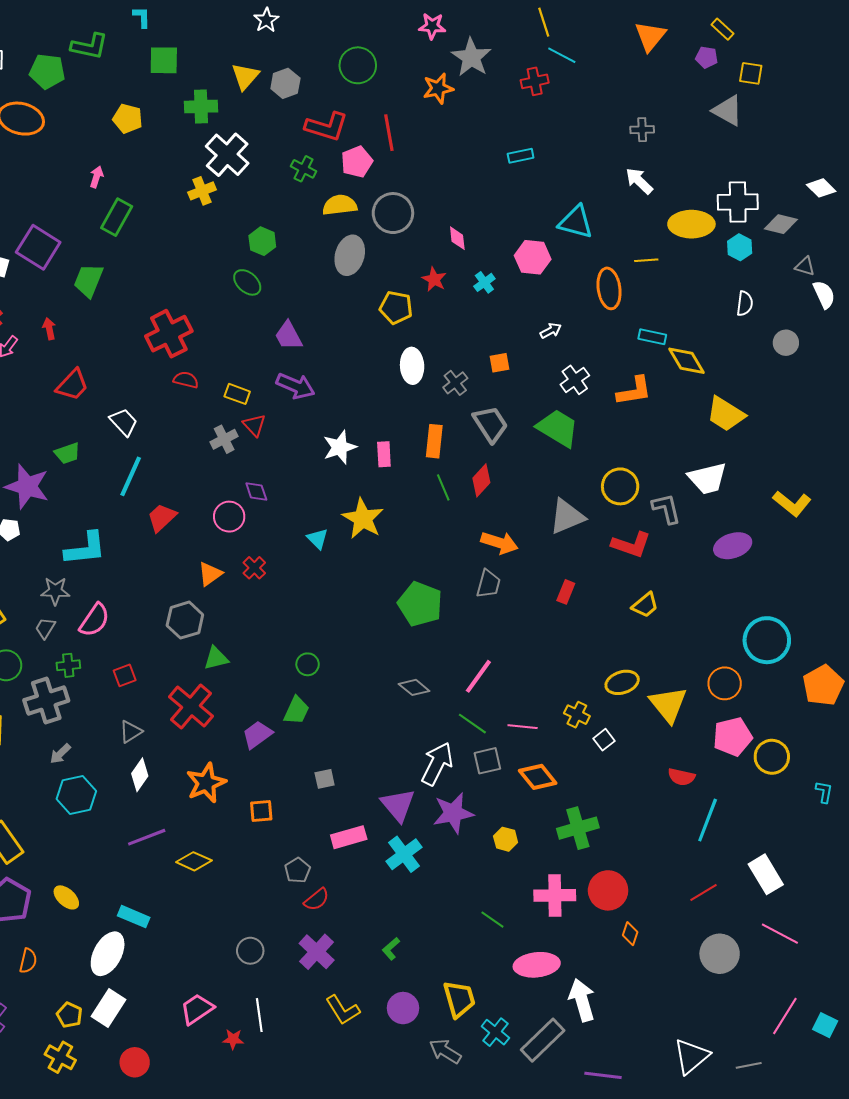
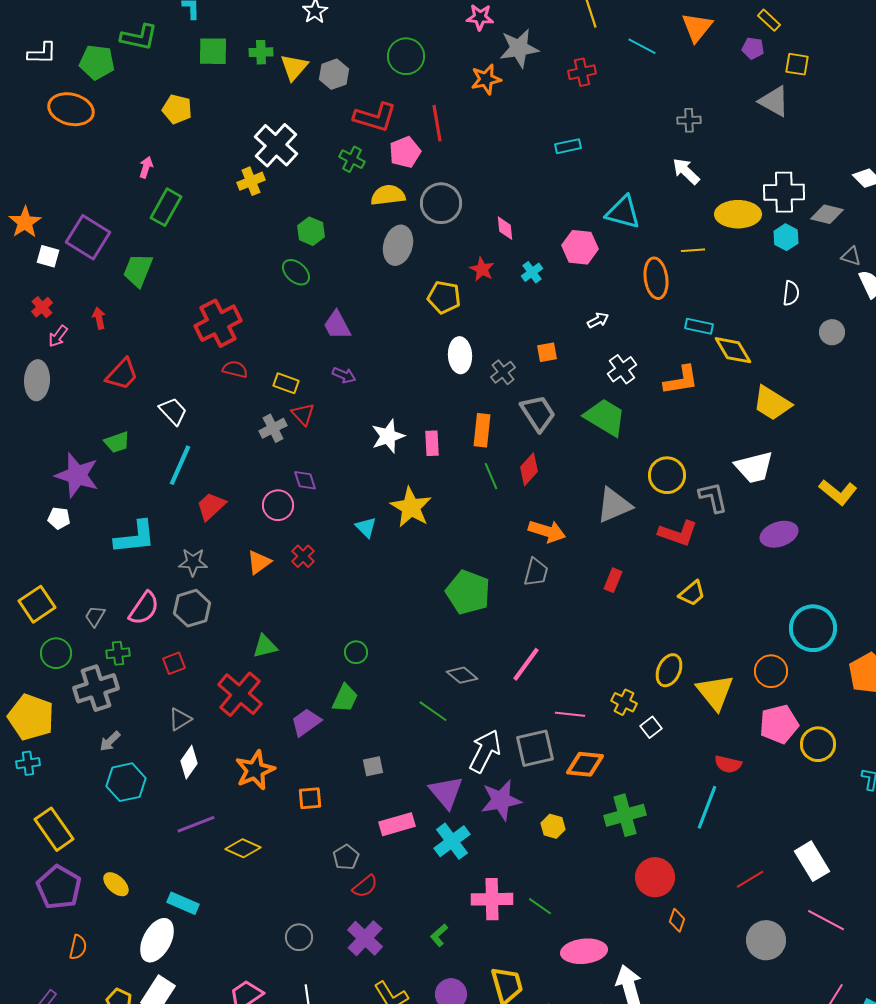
cyan line: (562, 55) -> (642, 46), moved
gray star: (471, 57) -> (519, 48), turned 30
green cross: (201, 107) -> (261, 52), moved, size x0.7
purple arrow: (295, 386) -> (344, 375), size x0.6
gray star: (55, 591) -> (193, 562), moved
gray hexagon: (185, 620) -> (192, 608), moved
yellow ellipse: (622, 682) -> (669, 670), turned -48
green line: (472, 724) -> (433, 711), moved
gray square: (487, 761) -> (535, 748), size x1.4
orange diamond: (538, 777) -> (585, 764), turned -45
cyan line: (708, 820) -> (707, 807), moved
pink cross: (555, 895) -> (492, 899), moved

